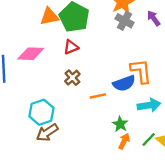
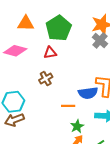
orange triangle: (49, 16) -> (26, 23), moved
orange line: (98, 96) -> (68, 106), moved

